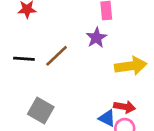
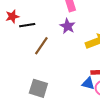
black line: (24, 59) -> (27, 25), moved

